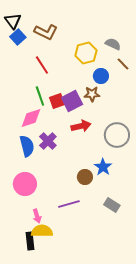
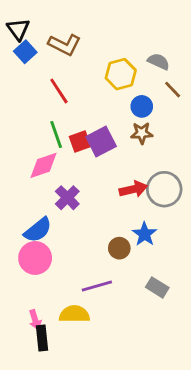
brown star: (92, 94) -> (142, 133), moved
red arrow: (81, 126) -> (133, 189), moved
blue semicircle: (27, 146) -> (38, 230), moved, turned 65
pink arrow: (37, 216) -> (35, 320), moved
yellow semicircle: (42, 231) -> (74, 314), moved

